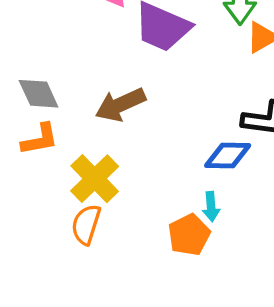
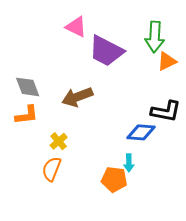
yellow cross: (95, 179) -> (59, 141), size x0.6
orange pentagon: (189, 235) -> (114, 179), turned 30

